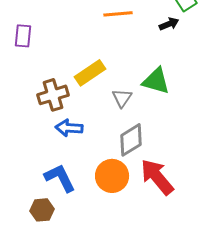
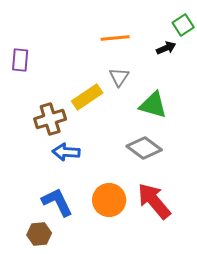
gray triangle: (122, 98) -> (119, 77), moved
gray diamond: (131, 140) -> (144, 148), moved, turned 68

